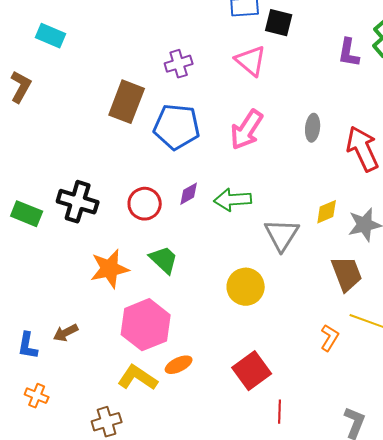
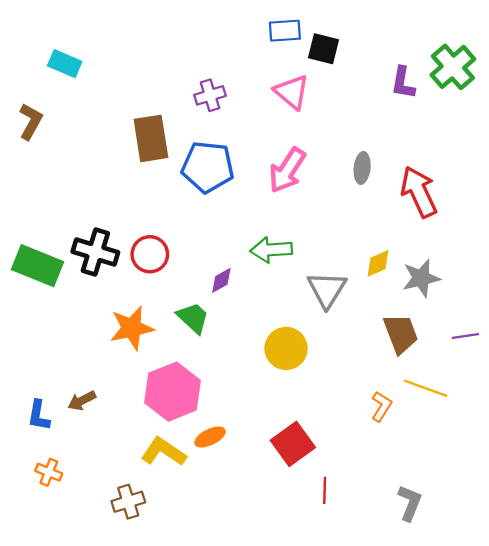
brown rectangle: (127, 102) -> (151, 138), turned -30
purple diamond: (189, 194) -> (221, 280), moved
red circle: (145, 204) -> (150, 254), moved
green rectangle: (27, 214) -> (37, 266), size x1.4

